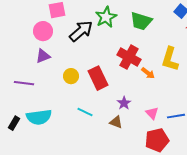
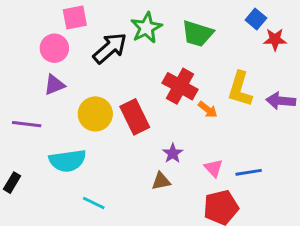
yellow circle: (71, 76) -> (95, 114), size x1.5
cyan line: (85, 112) -> (94, 203), moved
cyan semicircle: (39, 117) -> (68, 161), moved
brown triangle: (116, 122) -> (161, 181), turned -32

